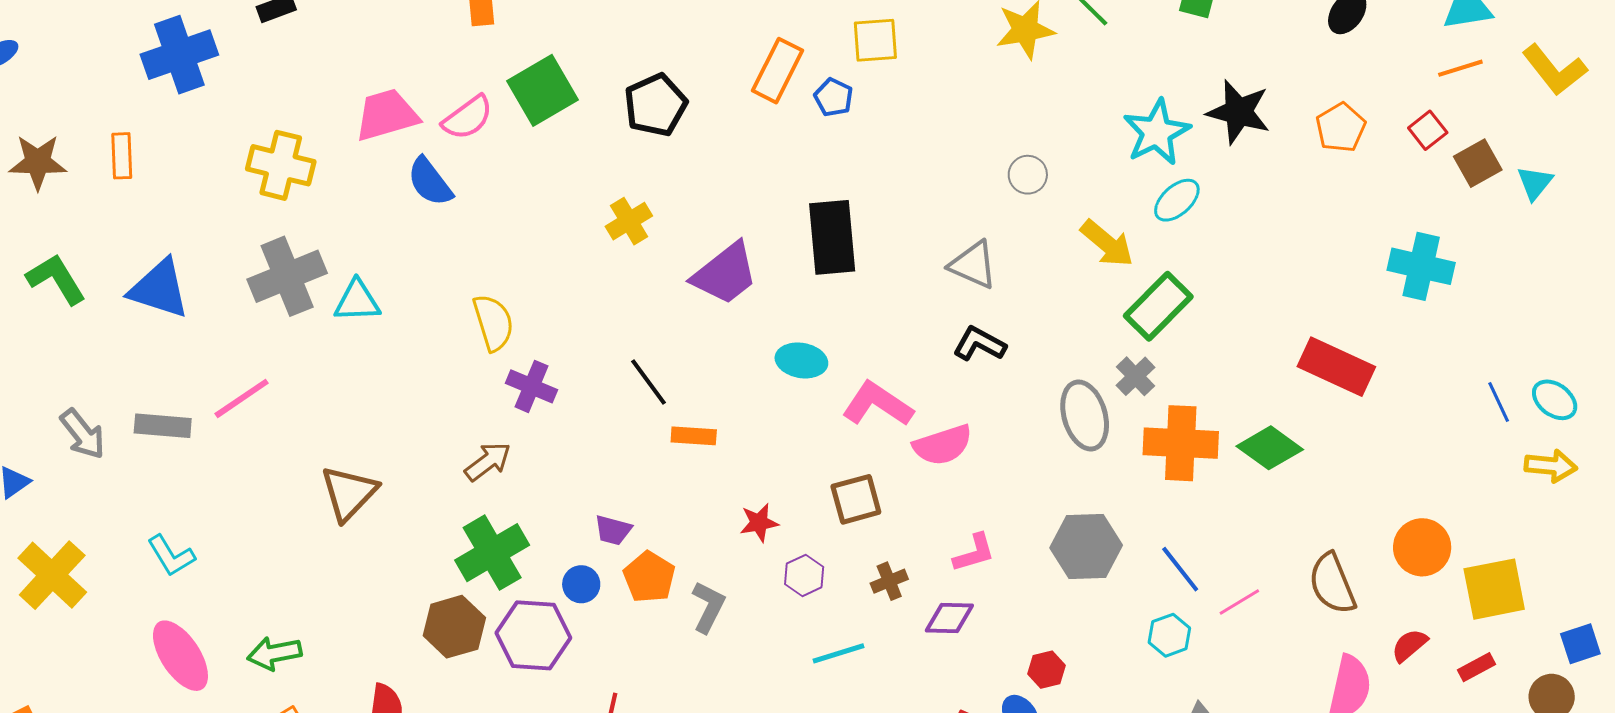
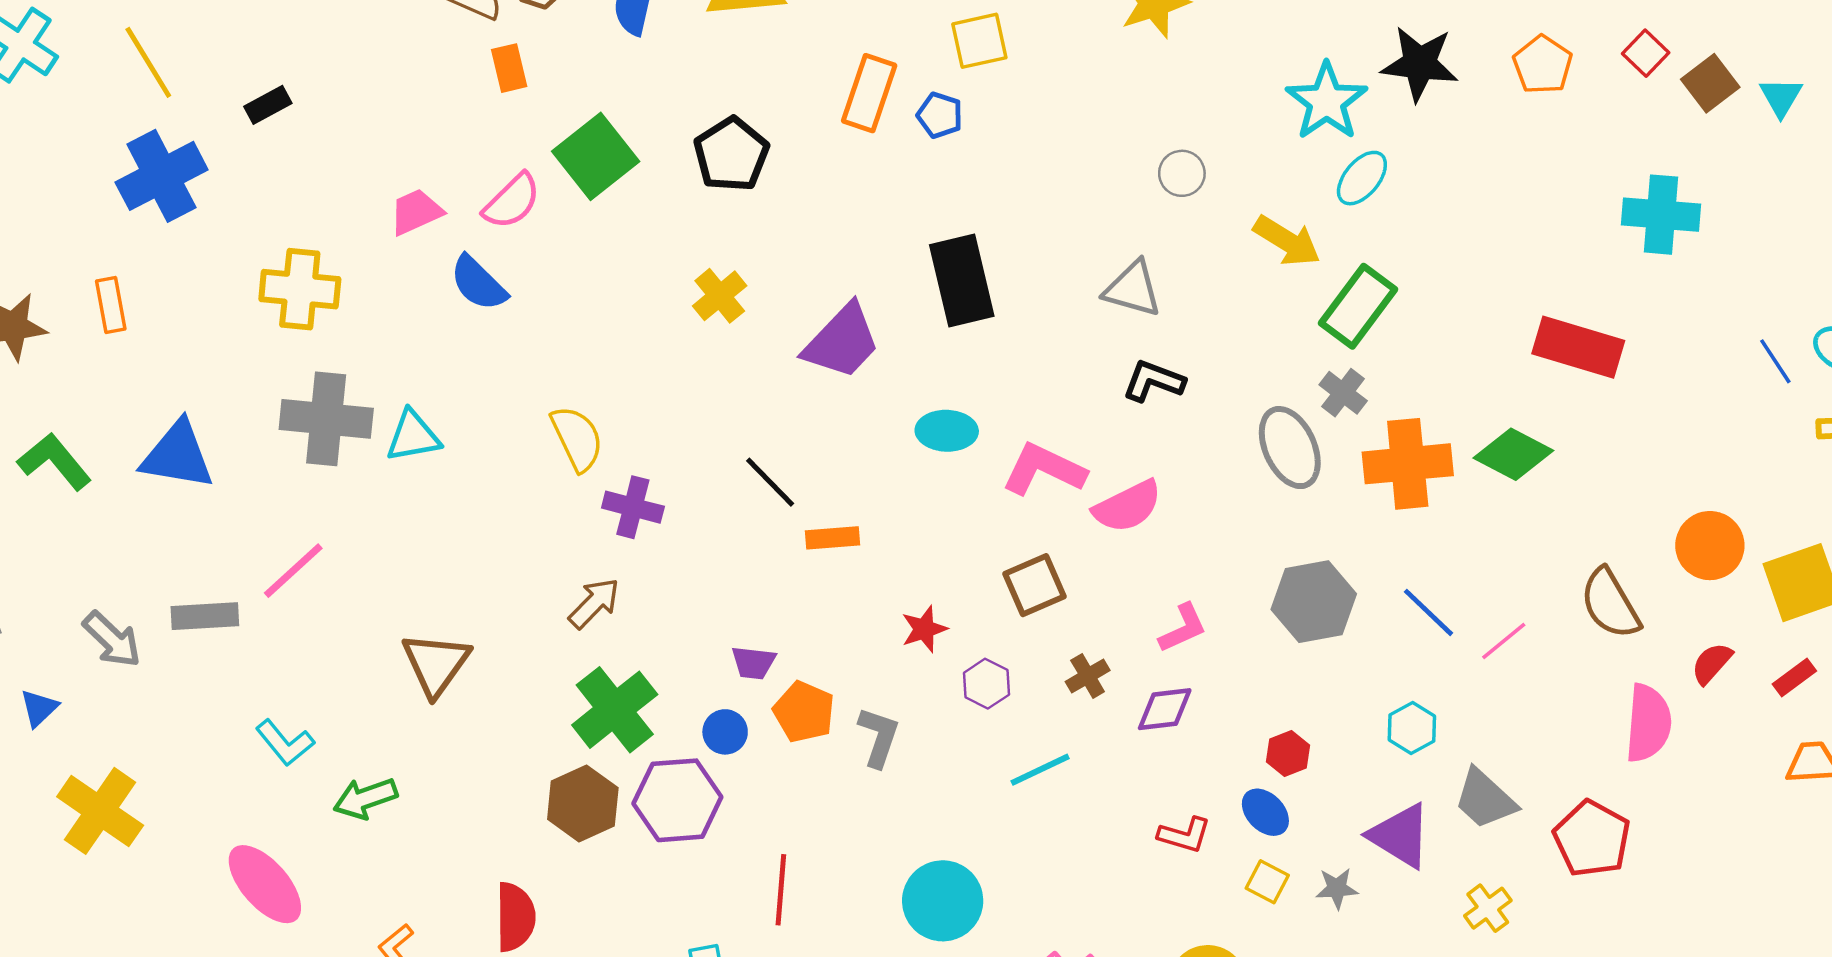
pink trapezoid: (387, 115) -> (416, 212), size x0.7
gray cross: (287, 276) -> (326, 419), turned 36
cyan L-shape: (171, 556) -> (285, 743), moved
cyan hexagon: (1169, 635) -> (1412, 728), moved
green arrow: (274, 653) -> (365, 798), moved

